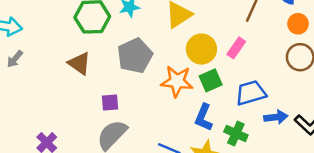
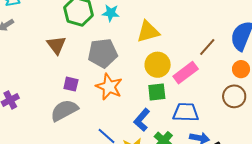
pink rectangle: (236, 48) -> (186, 73), size x1.4
orange star: (177, 81) -> (109, 87), moved

